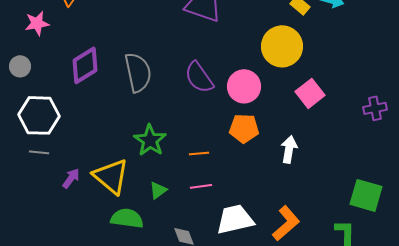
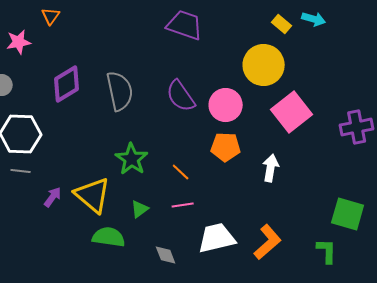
pink square: (310, 93) -> (292, 112), size x1.4
purple cross: (375, 108) -> (357, 127), size x1.4
orange line: (199, 153) -> (181, 172), turned 48

